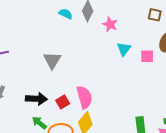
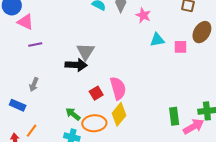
cyan triangle: (124, 49) -> (157, 40), turned 42
black arrow: (36, 99) -> (76, 65), moved

